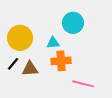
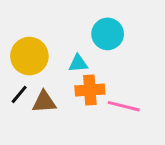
pink line: (83, 84) -> (124, 106), moved

